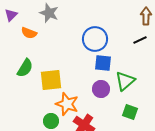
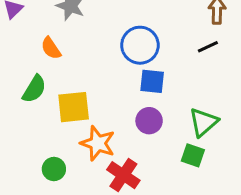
orange semicircle: (29, 33) -> (51, 48), moved, turned 35
green triangle: (125, 81) -> (203, 122), moved
green circle: (51, 121) -> (54, 169), moved

